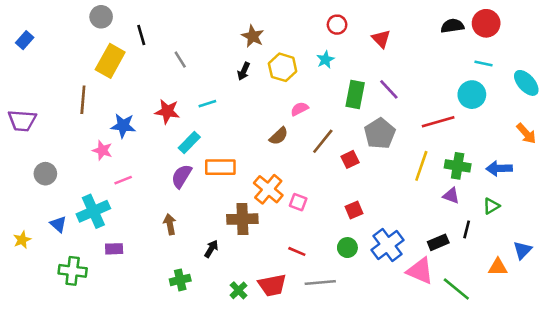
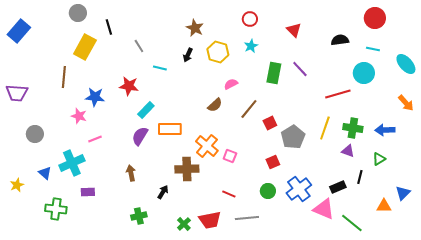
red circle: (337, 25) -> (250, 19), moved
black semicircle: (452, 26) -> (340, 40), moved
blue rectangle: (25, 40) -> (19, 31), size x1.6
cyan line: (207, 104) -> (160, 68), moved, turned 32
gray pentagon: (380, 133) -> (293, 137), moved

